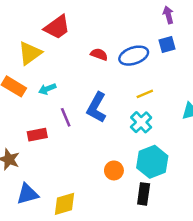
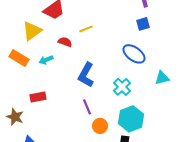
red semicircle: (99, 54) -> (65, 42), moved
blue ellipse: (134, 56) -> (134, 54), moved, turned 55
yellow line: (145, 94) -> (86, 29), moved
purple line: (66, 117) -> (87, 107), moved

